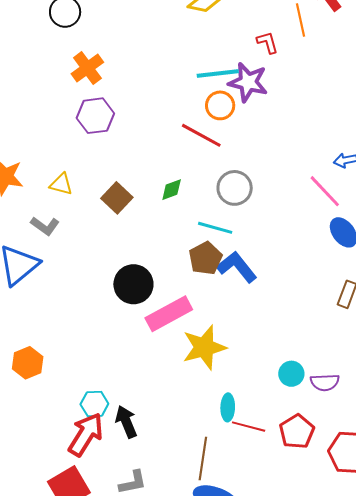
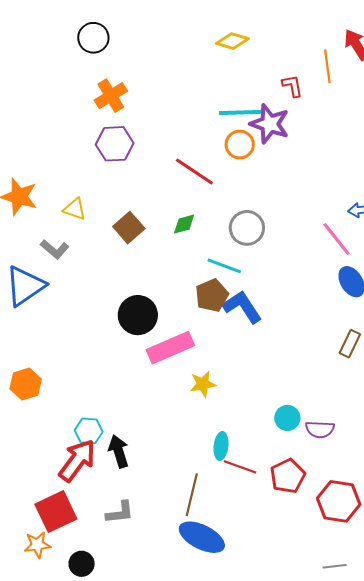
red line: (201, 135) -> (194, 171), moved
yellow star: (204, 347) -> (203, 384), size x0.6

